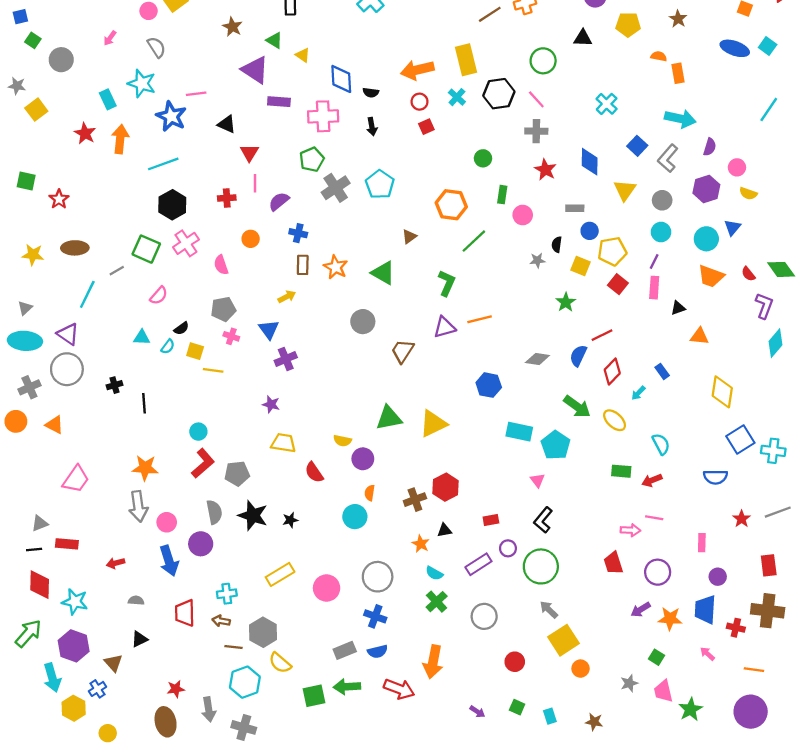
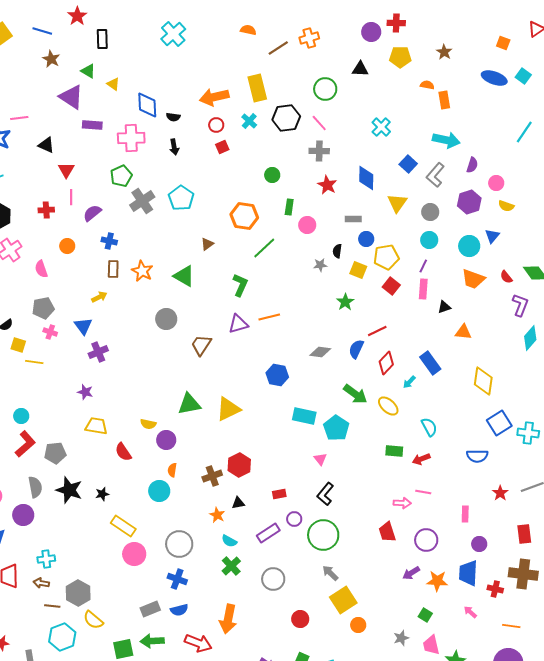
blue rectangle: (662, 371) -> (430, 363), size x1.6
yellow rectangle: (280, 574) -> (123, 526), moved, turned 65

